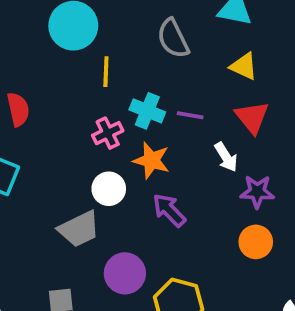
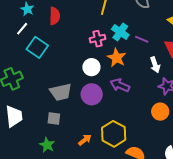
purple arrow: (169, 210) -> (120, 85), turned -36
gray trapezoid: (79, 229) -> (61, 92), moved
purple circle: (125, 273) -> (92, 94), moved

